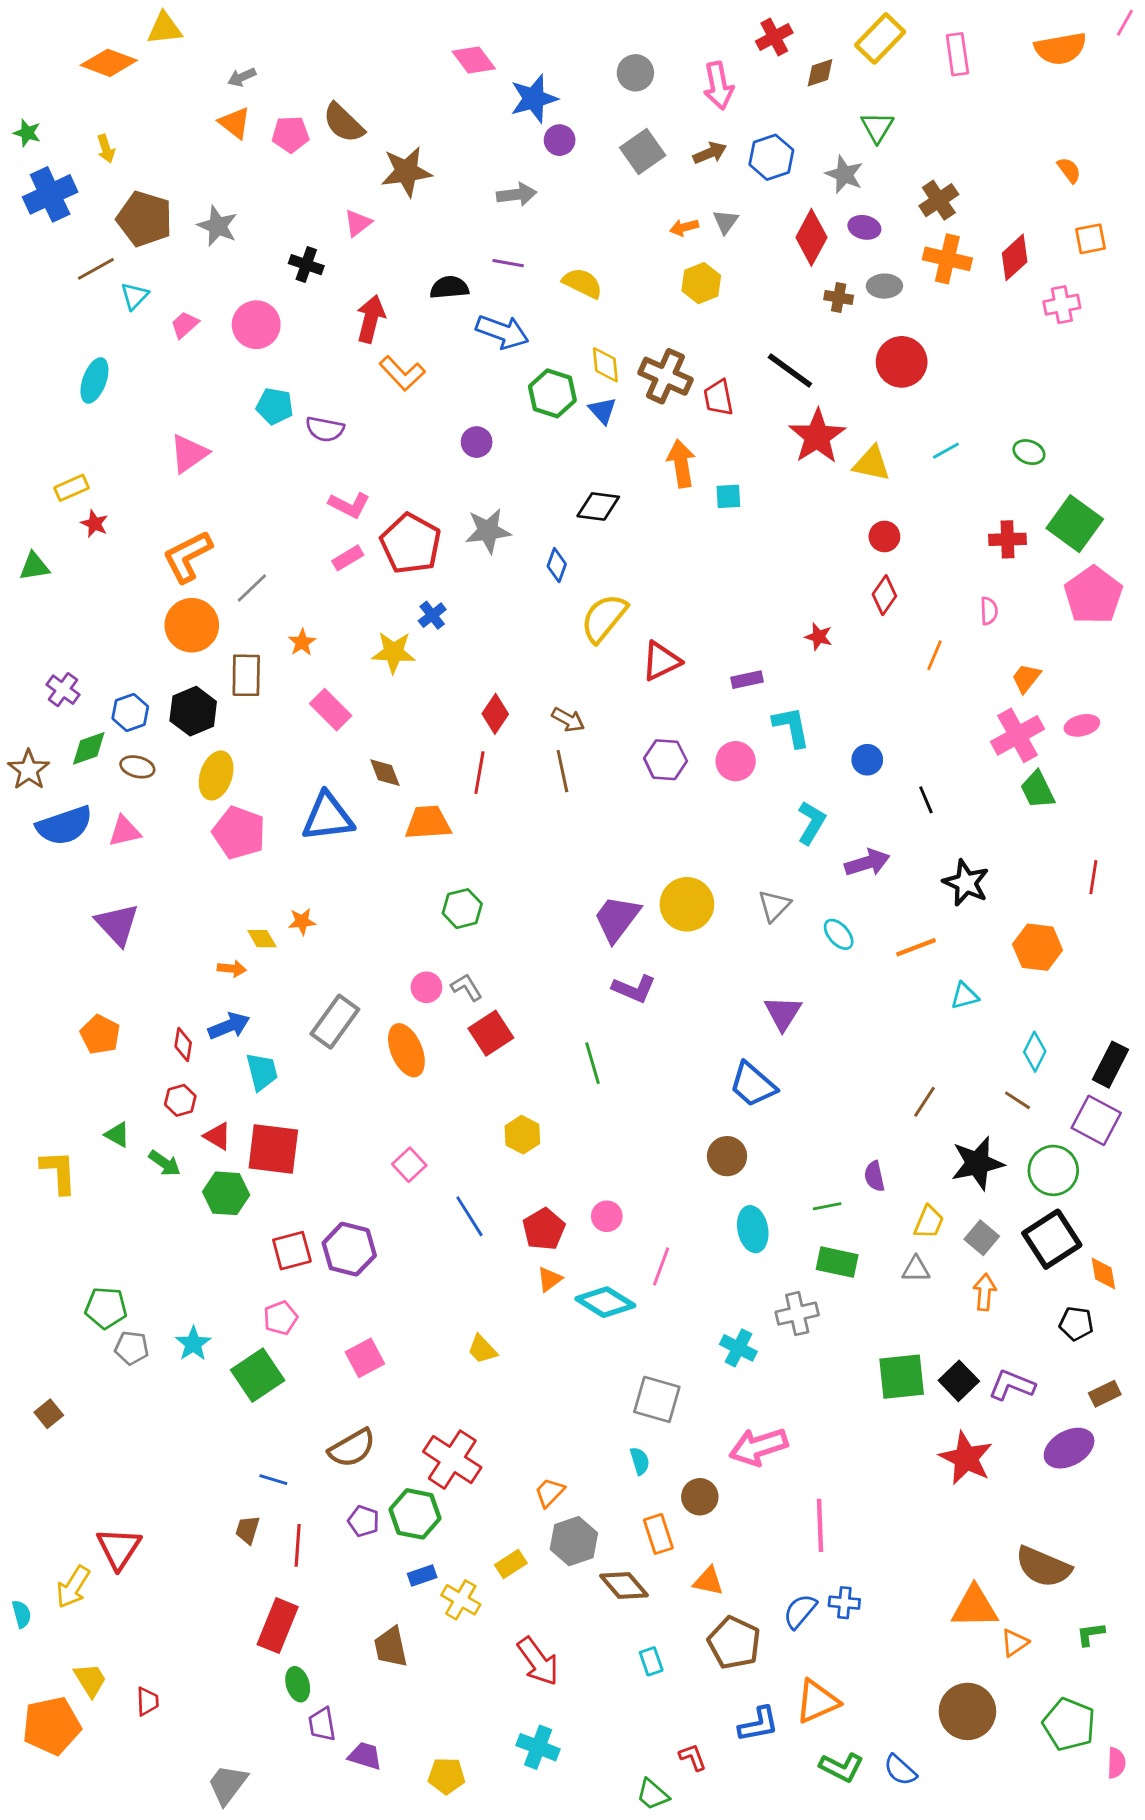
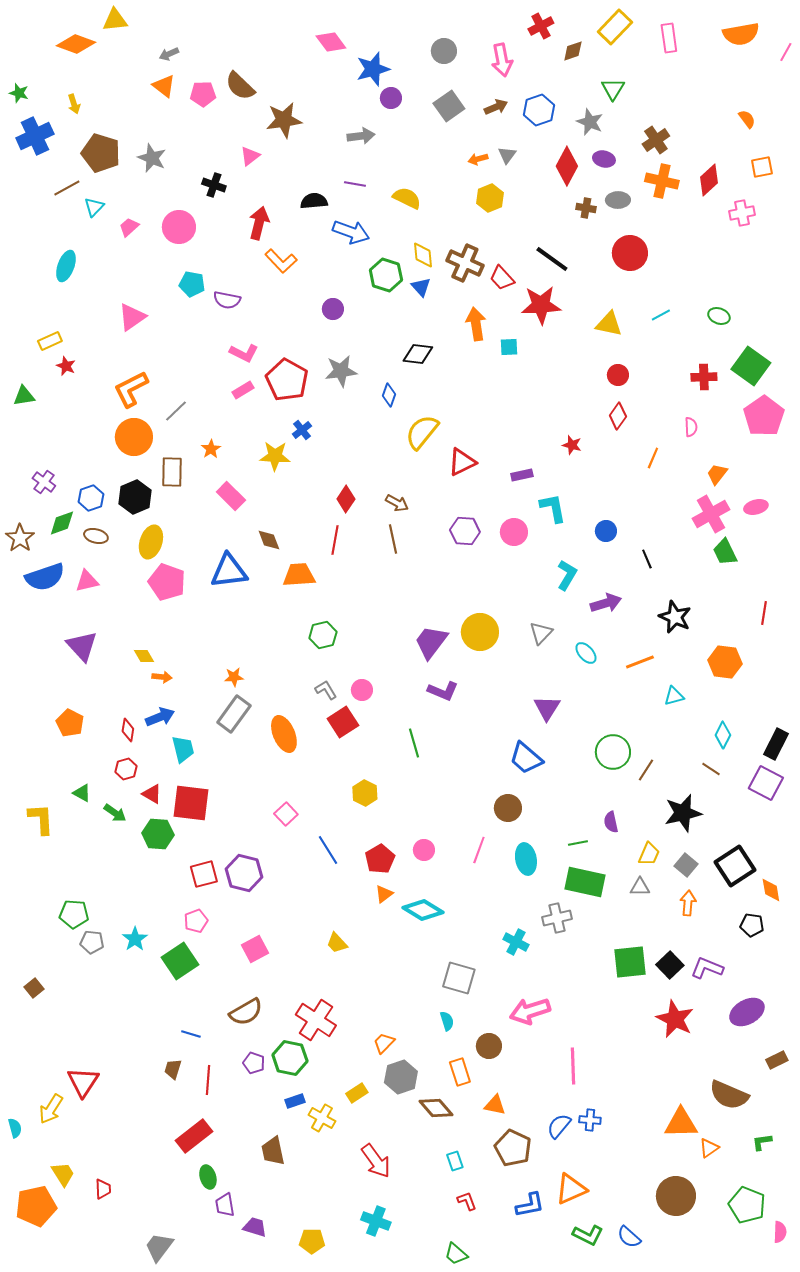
pink line: (1125, 23) -> (786, 52), moved
red trapezoid: (718, 398) -> (502, 278), turned -32
red star: (817, 436) -> (541, 305), moved, turned 30
orange star: (302, 921) -> (234, 677), moved
yellow diamond: (262, 939) -> (144, 656), moved
pink circle: (426, 987) -> (362, 690), moved
green circle: (1053, 1170) -> (613, 752), moved
green rectangle: (837, 1262) -> (585, 882), size x1.4
pink line: (661, 1266) -> (479, 850), moved
brown rectangle: (1105, 1394) -> (777, 1060), moved
red rectangle: (278, 1626) -> (194, 1136), turned 30
red L-shape: (693, 1757) -> (467, 1201), moved

